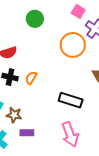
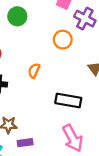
orange circle: (73, 45) -> (63, 40), size x0.7
orange semicircle: (31, 78) -> (34, 71), moved

